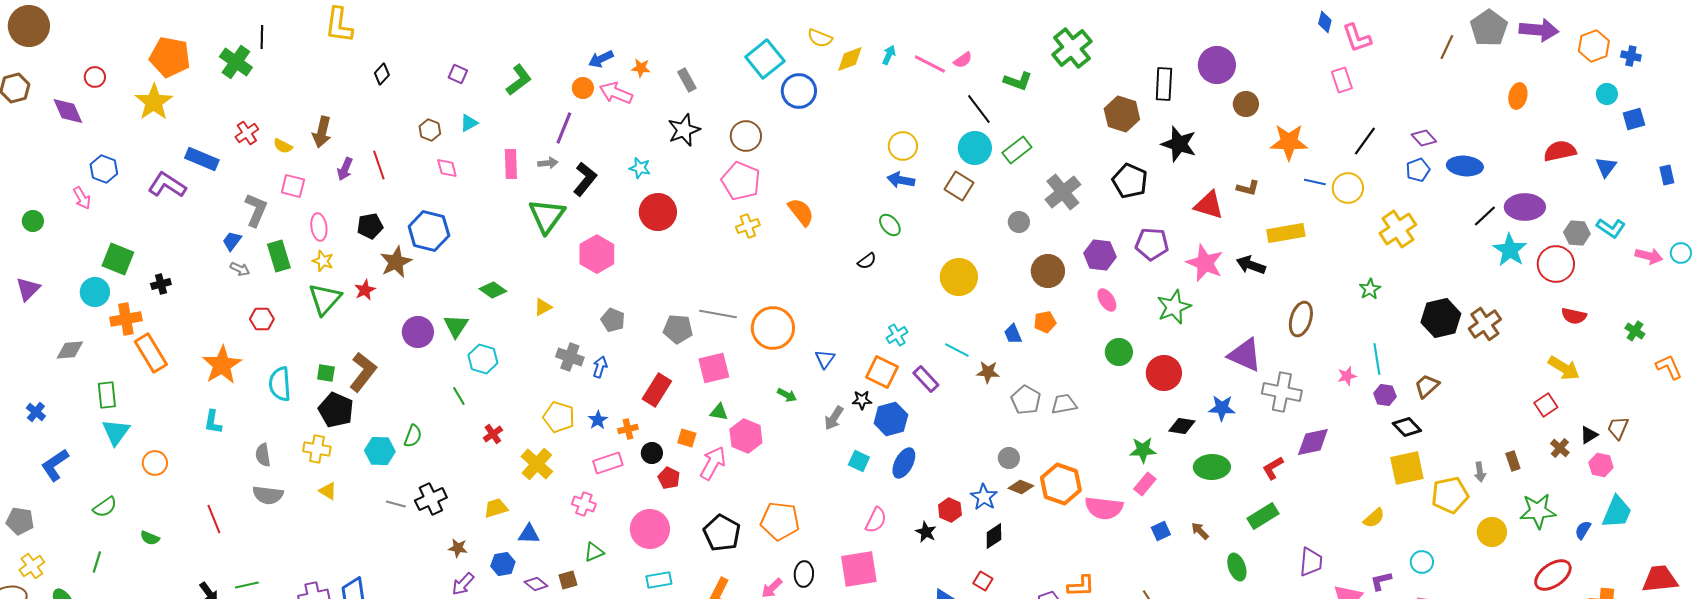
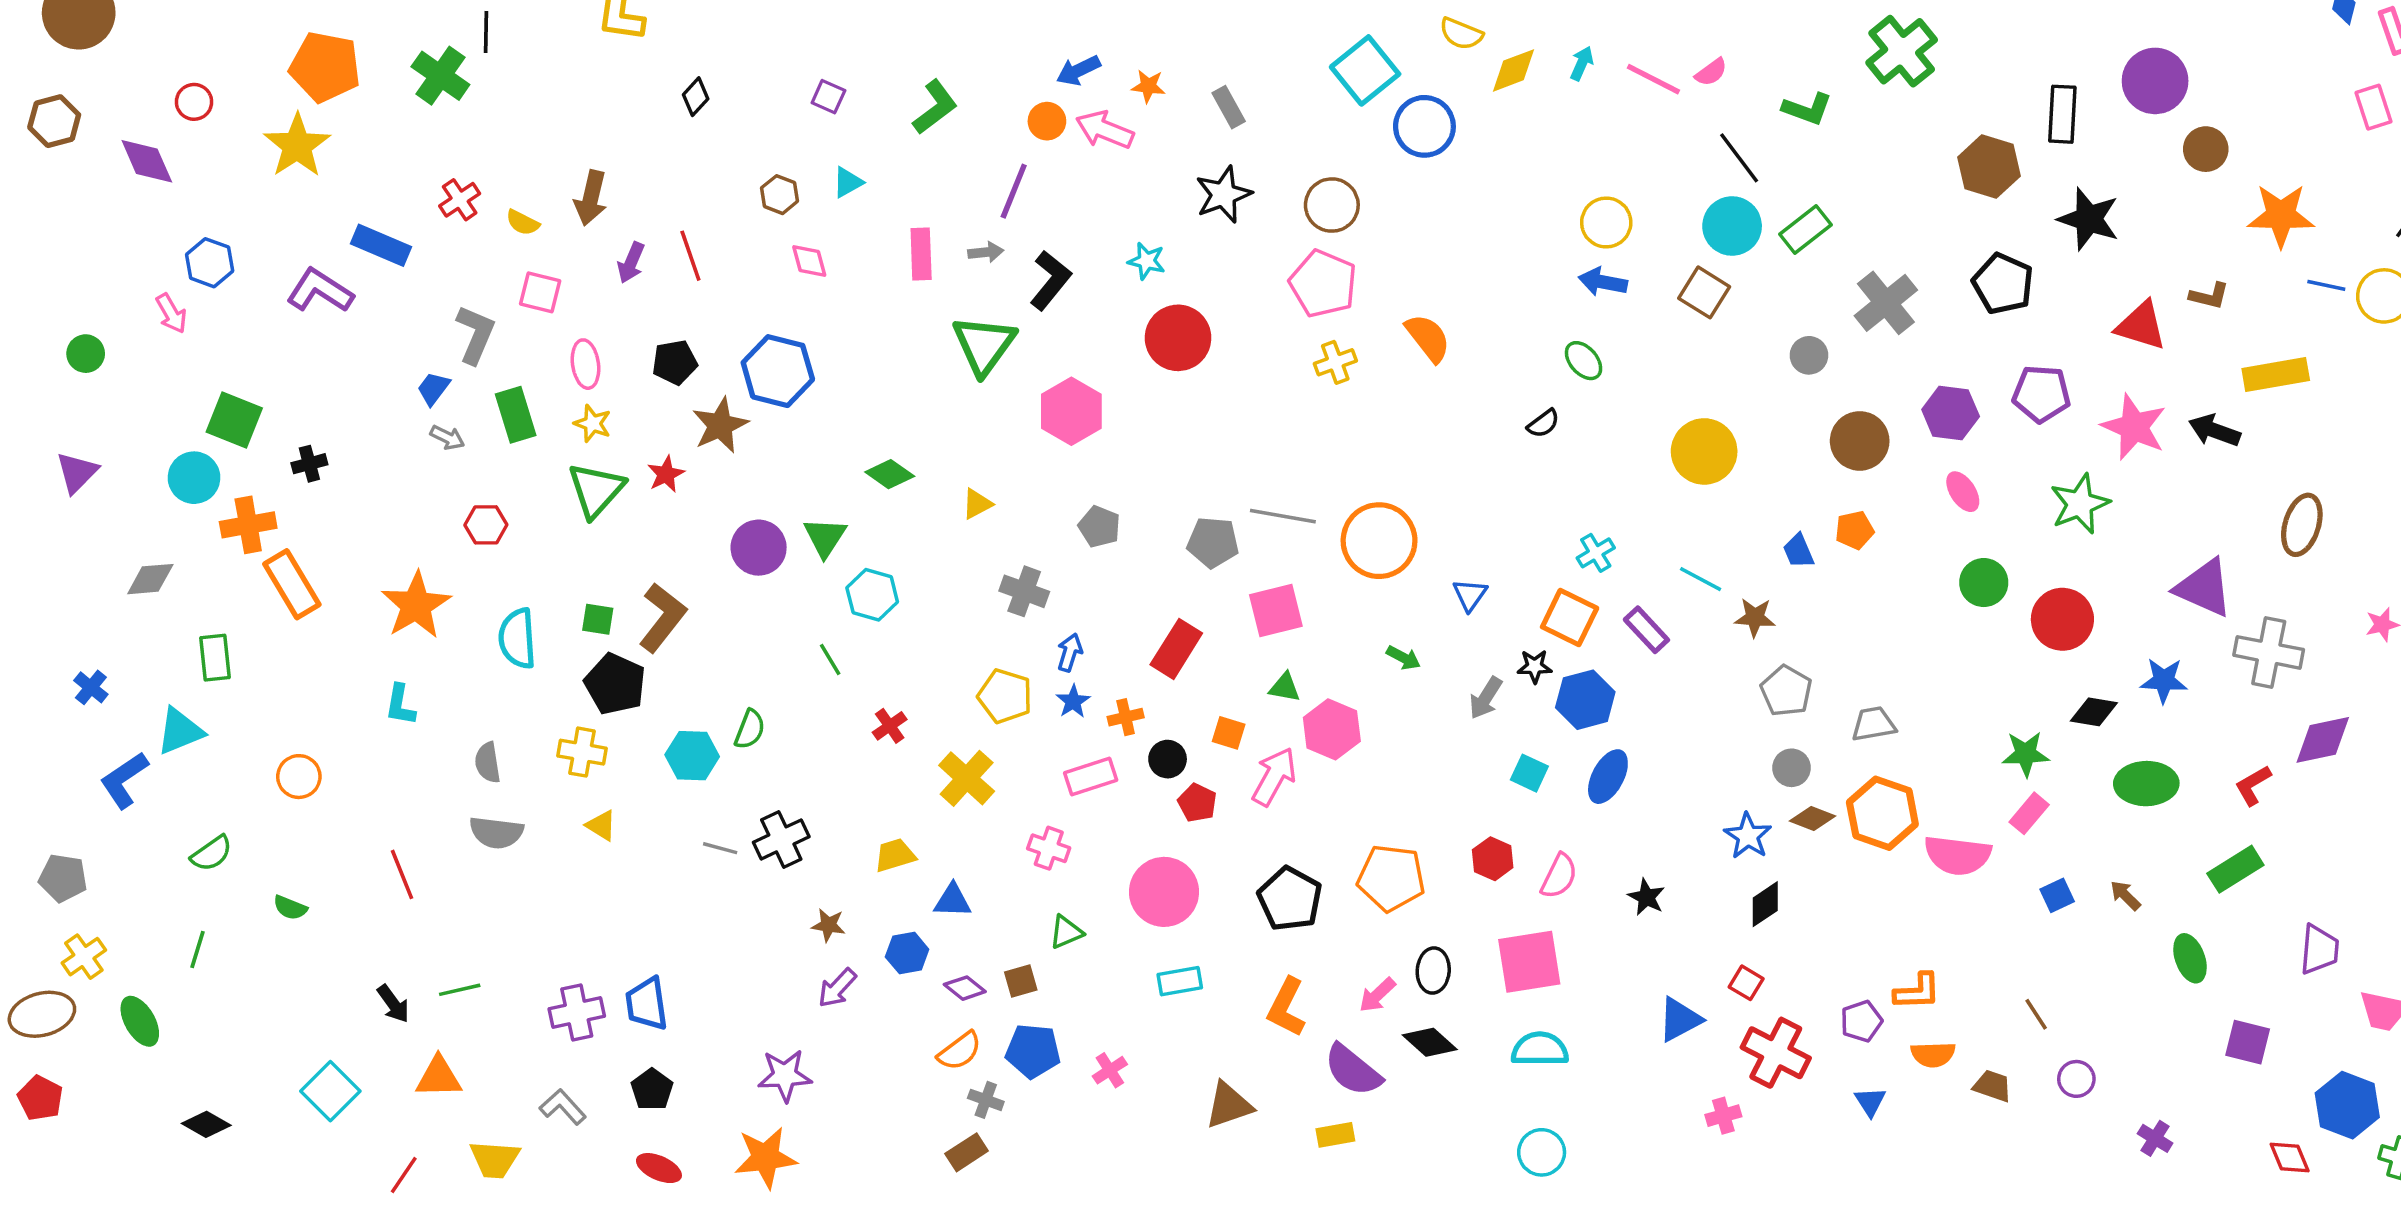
blue arrow: (600, 367) -> (1070, 652), moved
gray pentagon: (1026, 400) -> (1786, 691), moved
gray trapezoid: (1064, 404) -> (1874, 724), moved
cyan triangle: (116, 432) -> (180, 731), moved, turned 32
red hexagon: (950, 510) -> (1493, 859), moved

